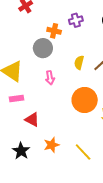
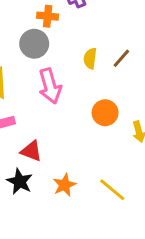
pink arrow: (50, 78) -> (50, 86), size x1.6
orange circle: (85, 100) -> (105, 113), size x0.7
black star: (21, 151) -> (20, 182), moved

